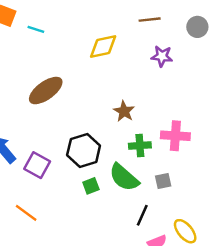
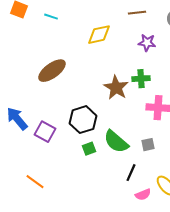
cyan line: (36, 29) -> (51, 17), moved
brown star: (124, 111) -> (116, 88), size x1.4
green cross: (140, 146) -> (141, 79), moved
orange line: (26, 213) -> (35, 182), moved

